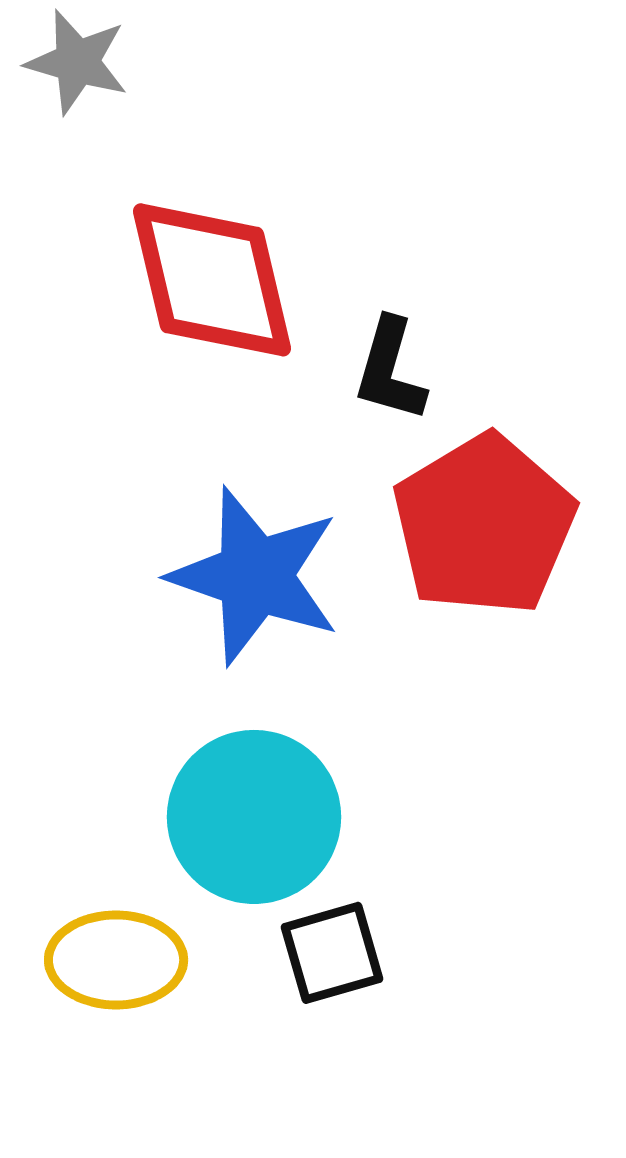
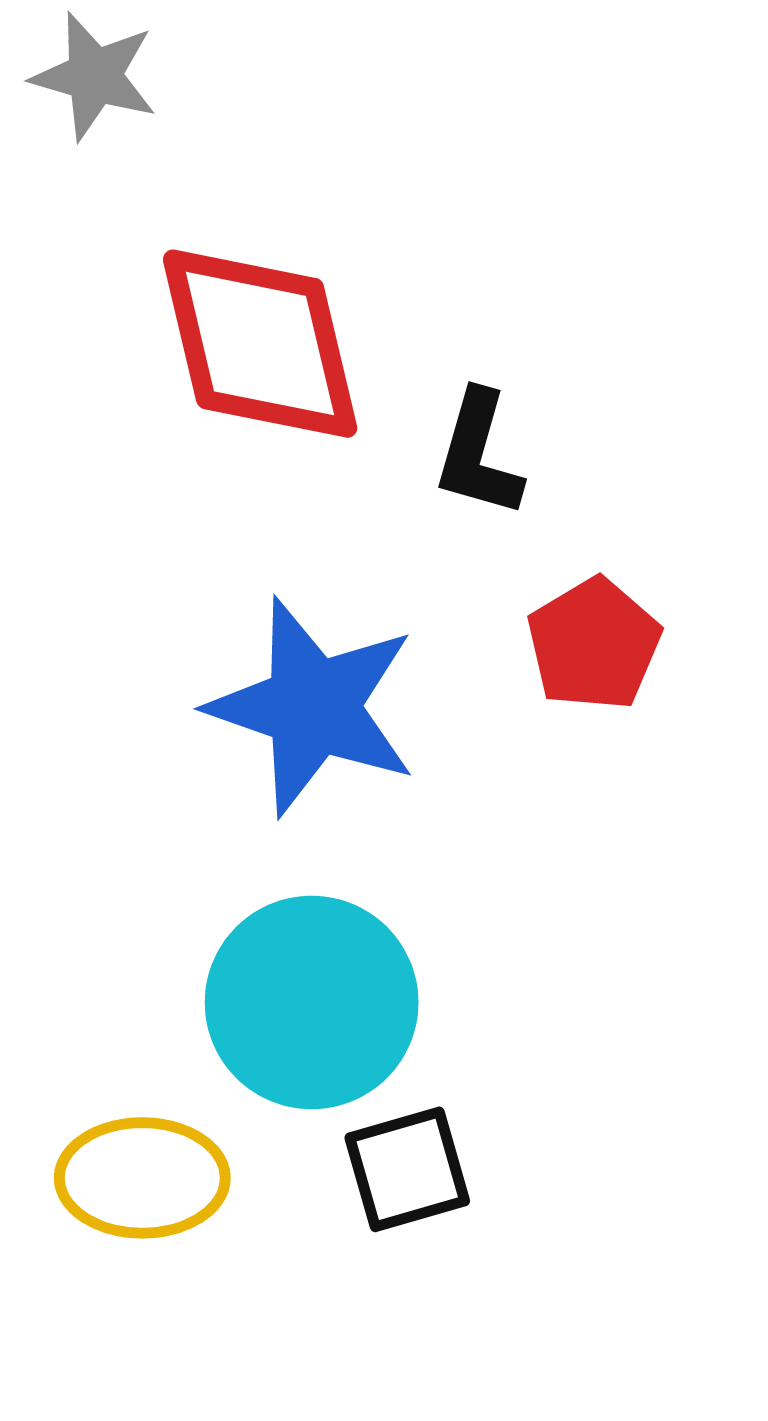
red pentagon: (484, 525) -> (594, 644), size x0.6

